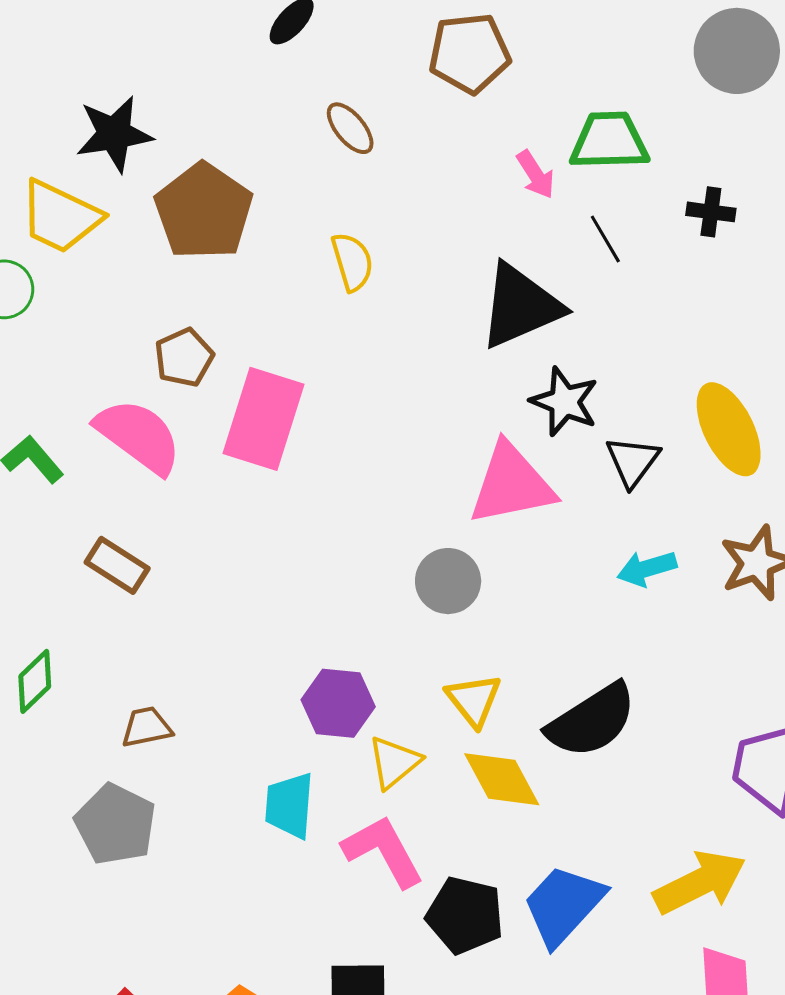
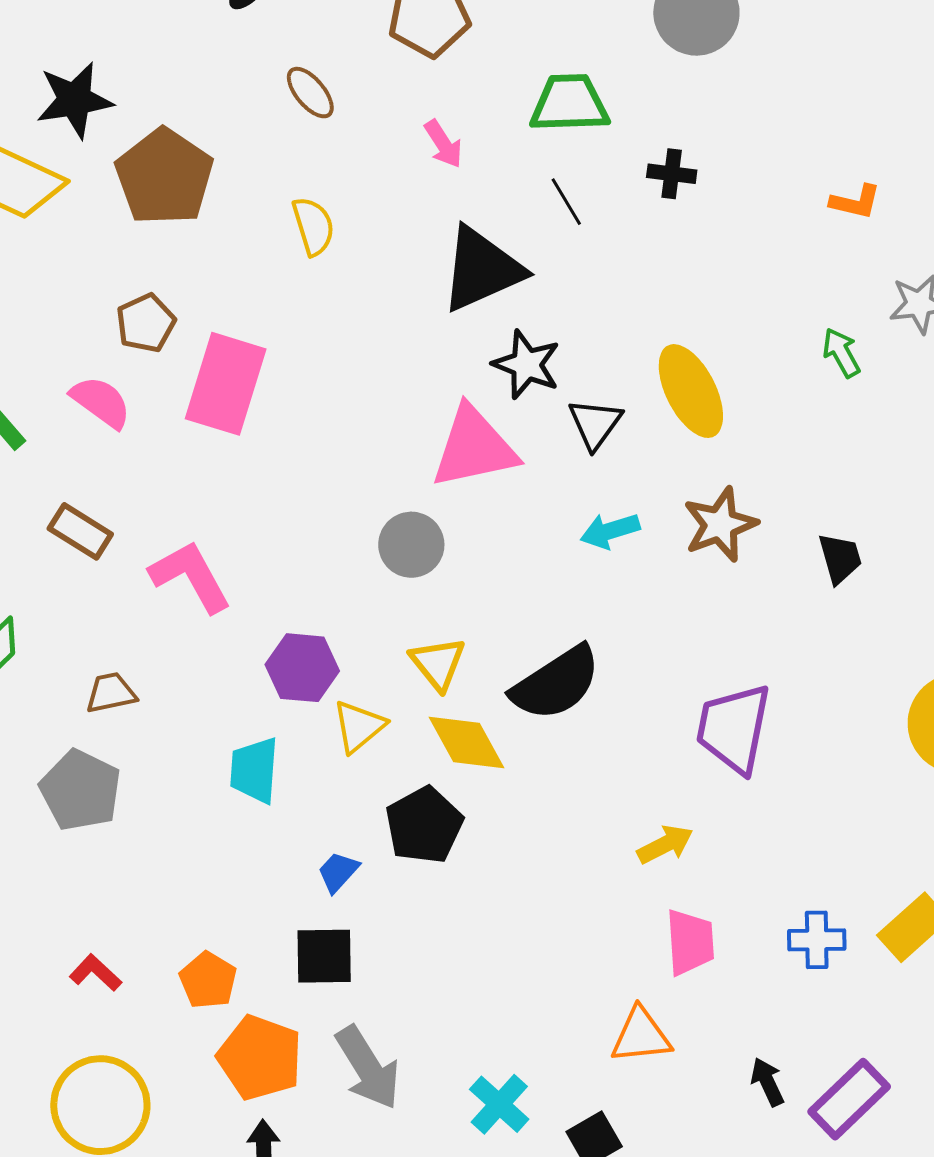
pink arrow: (536, 174) -> (443, 144), moved
pink semicircle: (139, 436) -> (101, 402), size x0.7
pink L-shape: (383, 851) -> (191, 576), moved
yellow arrow: (700, 882) -> (665, 844), size x0.6
blue trapezoid: (563, 905) -> (338, 872), moved, size x0.5
black pentagon: (465, 915) -> (424, 825), moved, turned 30

